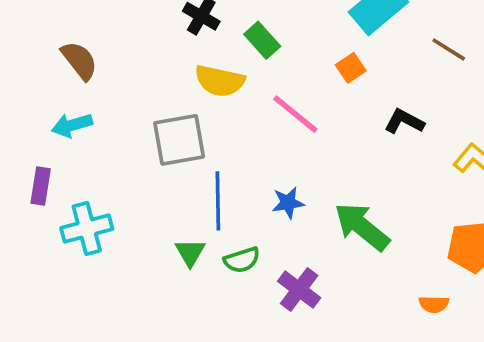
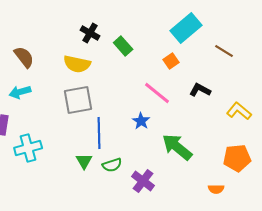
yellow semicircle: (220, 81) -> (77, 64), moved
pink line: (295, 114) -> (157, 93), moved
blue star: (288, 203) -> (141, 121), moved, turned -30

